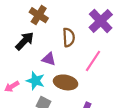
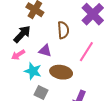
pink arrow: (12, 87) -> (18, 55), moved

